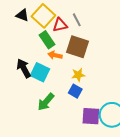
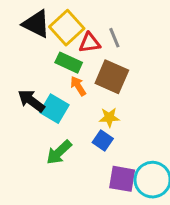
black triangle: (22, 15) -> (36, 24), size x1.5
green rectangle: (47, 40) -> (69, 63), turned -36
orange arrow: (55, 55) -> (78, 86), turned 40
black arrow: (24, 68) -> (31, 101), turned -30

